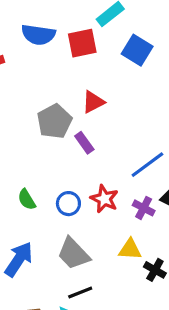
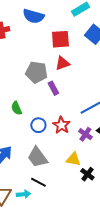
red square: (82, 43) -> (60, 39), moved
gray pentagon: (54, 121) -> (36, 72), turned 30
green semicircle: (27, 200) -> (16, 108), moved
black line: (80, 292) -> (38, 182), turned 42

